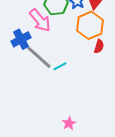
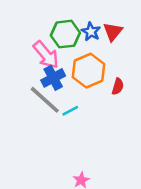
orange hexagon: (90, 25) -> (89, 71), moved
blue cross: (21, 39) -> (53, 78), moved

